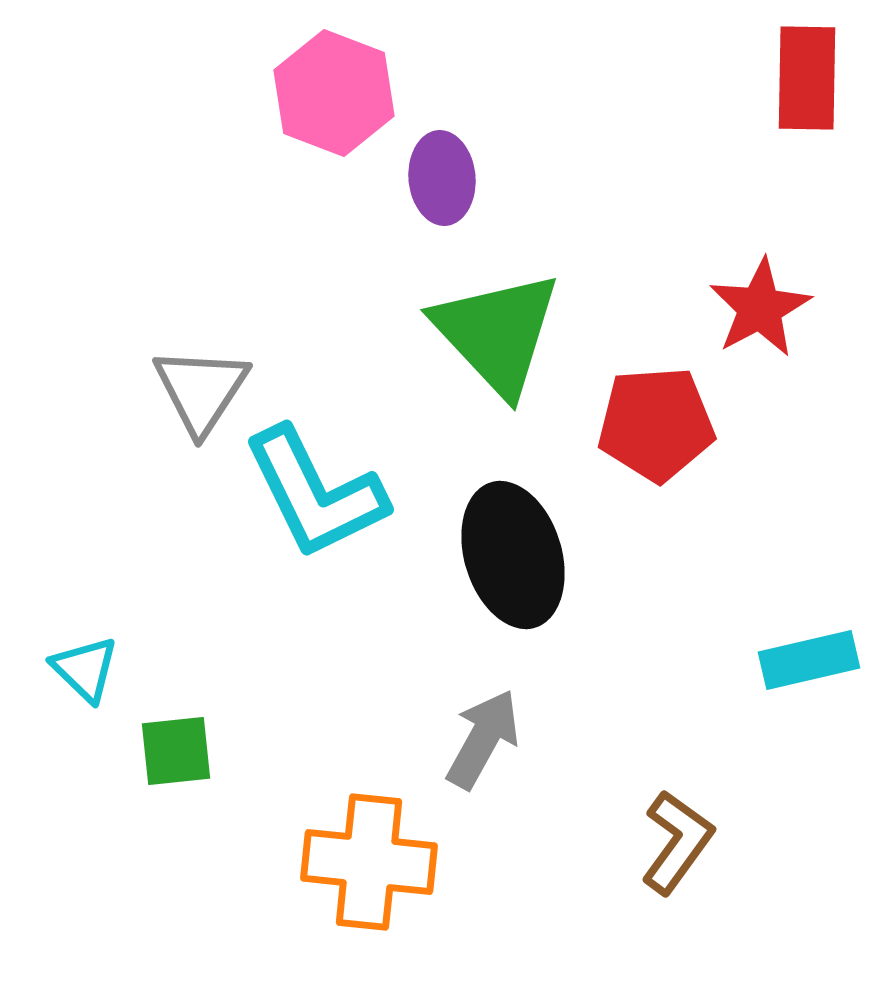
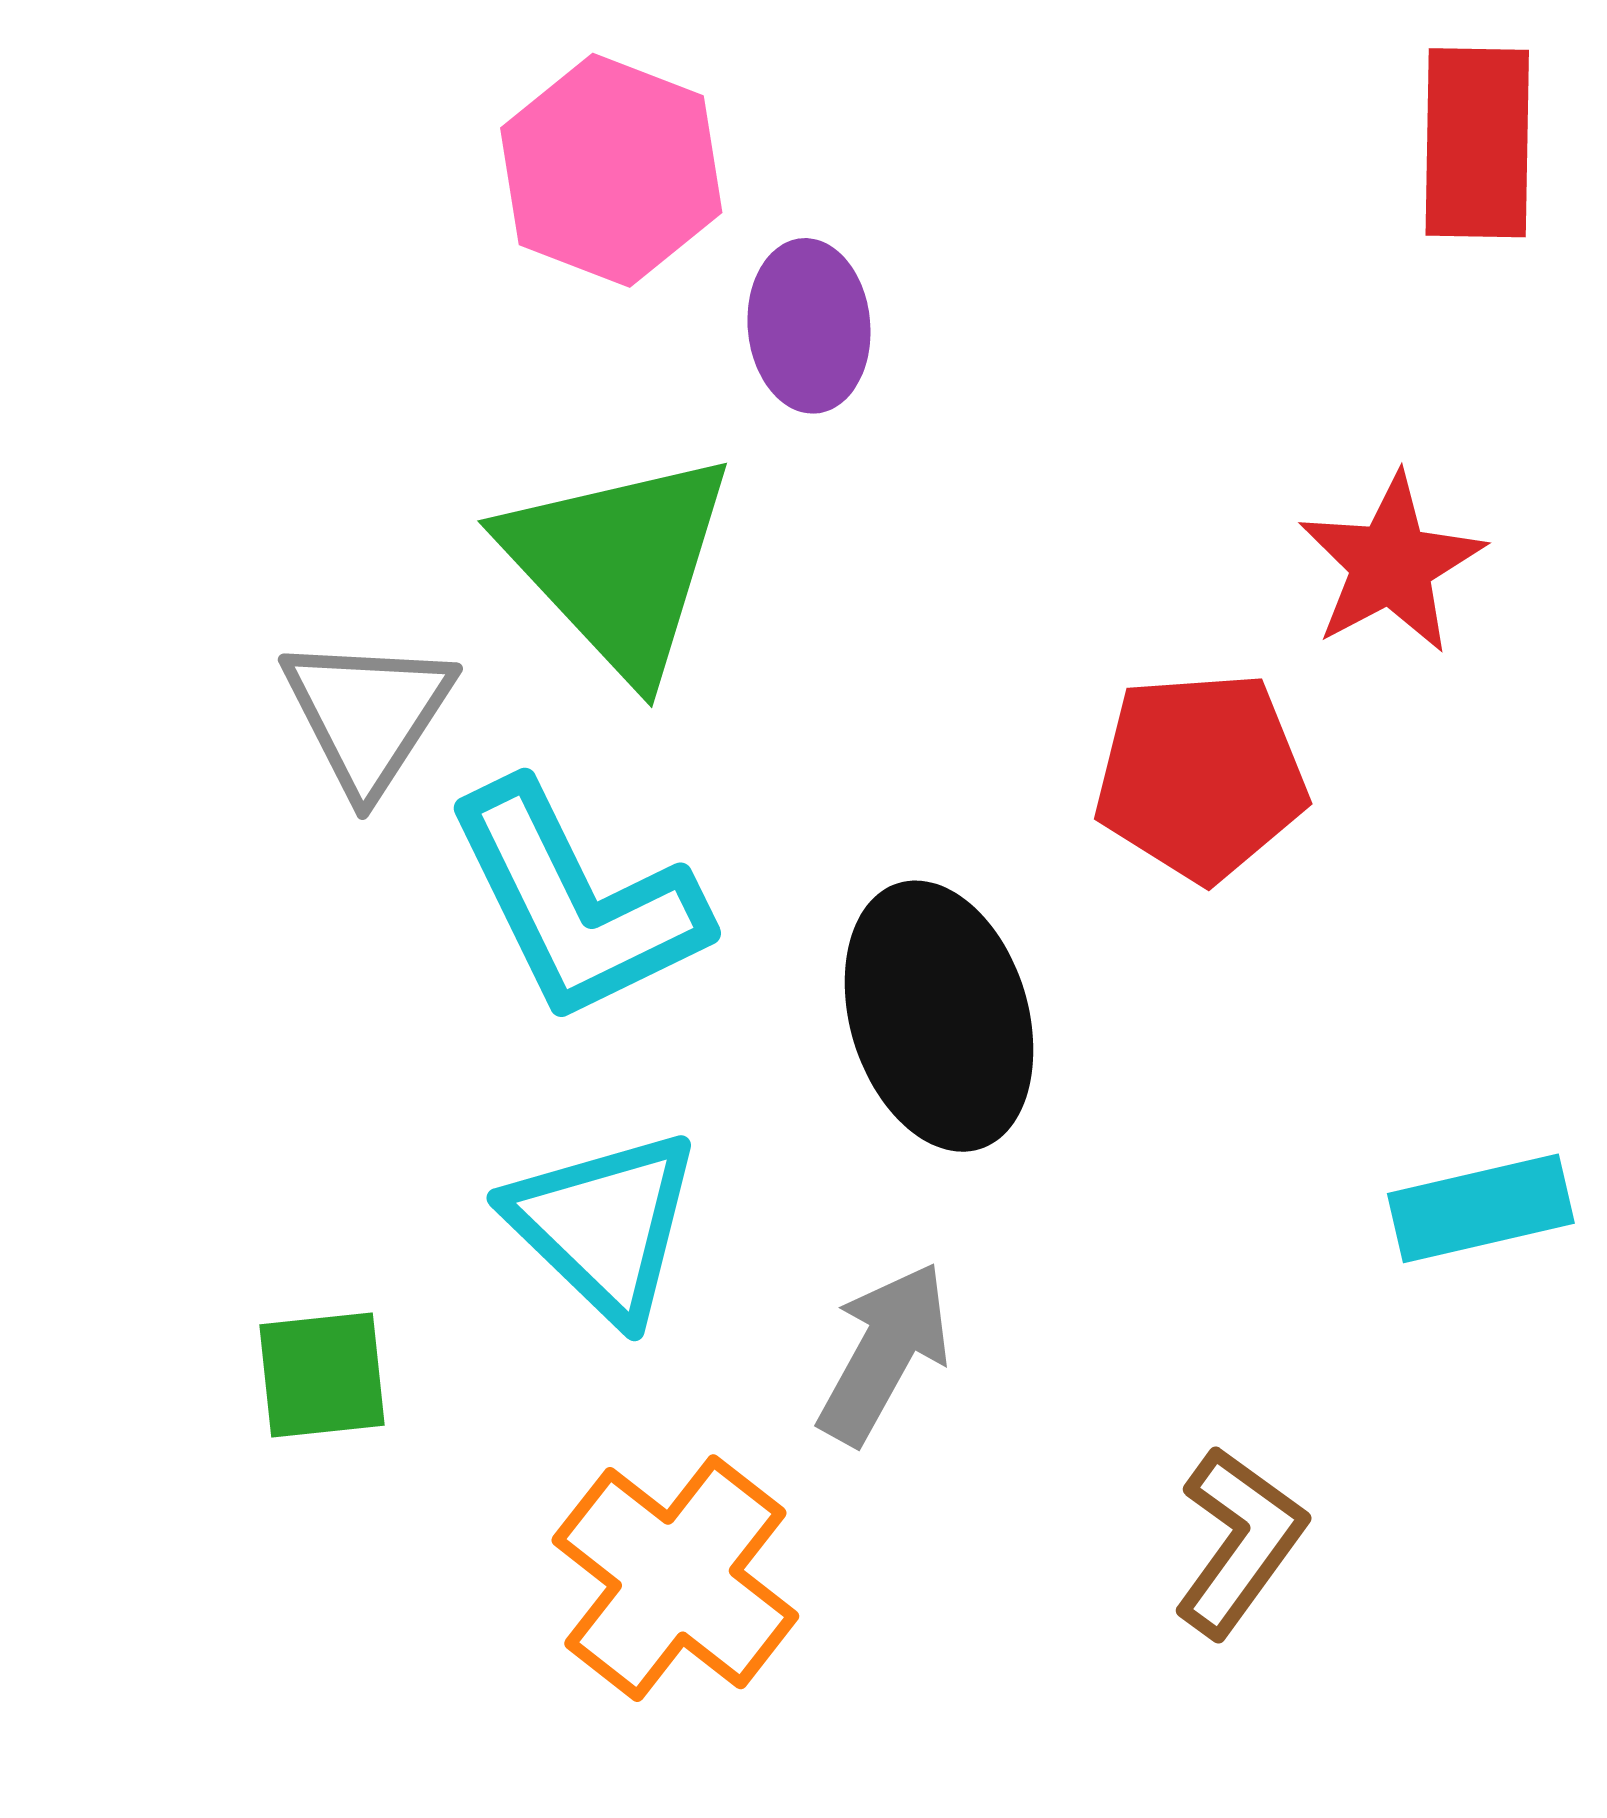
green triangle: (497, 333) -> (619, 564), moved
cyan triangle: (85, 669) -> (604, 1225), moved, size x1.6
orange cross: (369, 862) -> (675, 1578), turned 32

